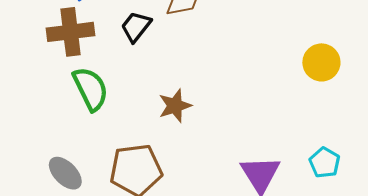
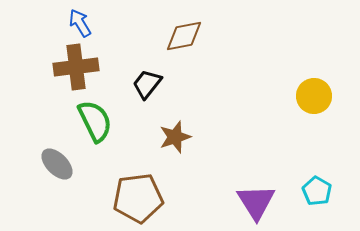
black trapezoid: (136, 27) -> (147, 84), moved
gray ellipse: (65, 173) -> (57, 164), moved

